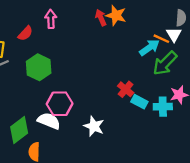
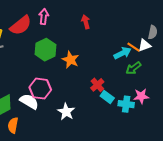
orange star: (116, 15) -> (70, 60), moved
red semicircle: (25, 33) -> (21, 25), size x1.6
white triangle: (174, 34) -> (145, 45), turned 32
green arrow: (165, 63) -> (133, 68), size x0.7
green hexagon: (39, 67) -> (46, 50), moved

